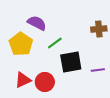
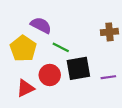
green line: (55, 43) -> (61, 47), turned 63
red circle: (45, 82) -> (50, 75), moved

